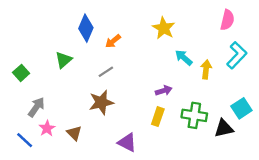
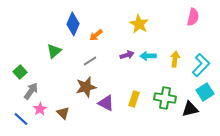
cyan L-shape: (237, 55) -> (201, 65), moved
cyan arrow: (184, 58) -> (148, 56), moved, turned -42
green square: (21, 73) -> (20, 72), moved
purple arrow: (164, 91) -> (127, 55), moved
purple triangle: (127, 142) -> (106, 103), moved

